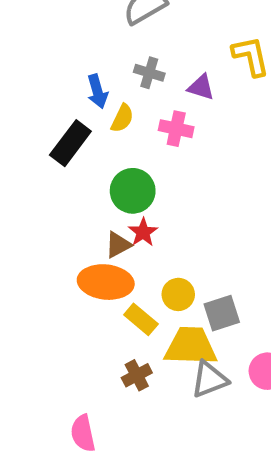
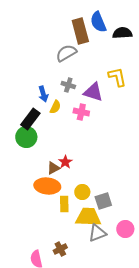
purple triangle: (201, 87) -> (93, 92), size x1.5
green circle: (133, 191) -> (26, 137), moved
yellow rectangle: (141, 319) -> (64, 204), turned 49
brown cross: (137, 375) -> (60, 249), moved

